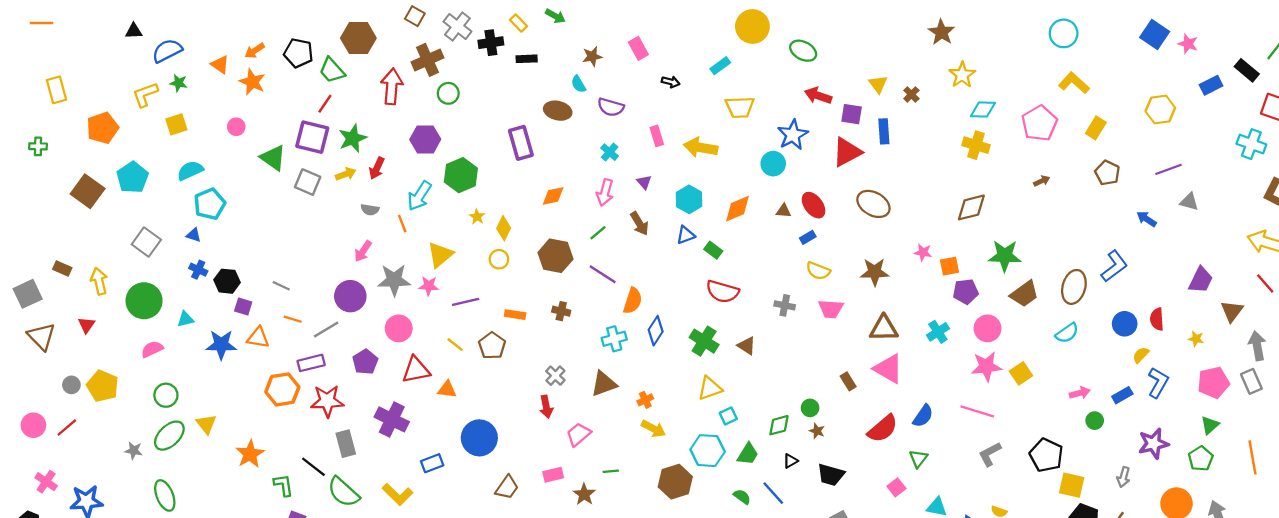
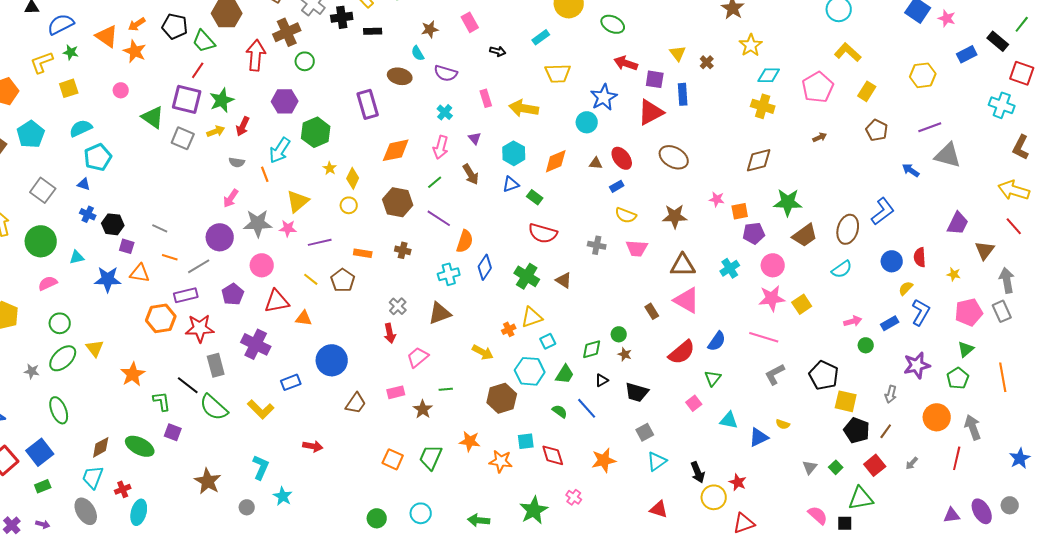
orange triangle: (220, 65) -> (107, 36), size x1.4
orange diamond: (553, 196) -> (396, 150), size x1.4
gray triangle: (1189, 202) -> (948, 155), size x1.6
orange cross: (645, 400) -> (509, 329), moved

